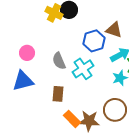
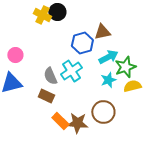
brown triangle: (114, 30) -> (102, 32), turned -30
gray semicircle: (59, 61) -> (50, 76), moved
brown rectangle: (58, 94) -> (46, 96), turned -70

